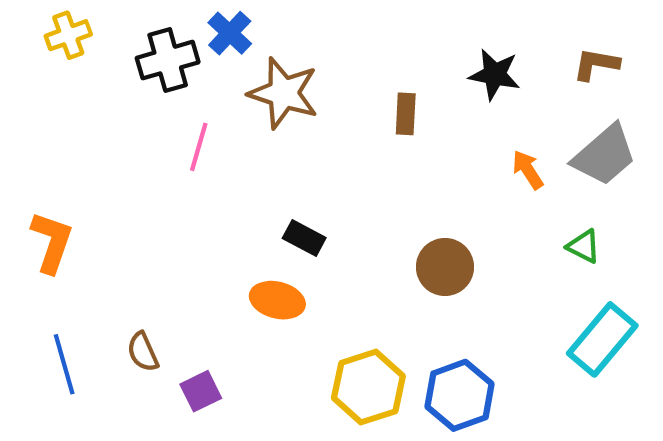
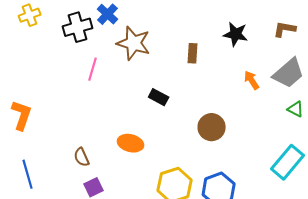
black rectangle: (304, 238) -> (159, 97), moved
green triangle: (584, 246) -> (296, 109), moved
brown semicircle: (143, 352) -> (82, 157), moved

